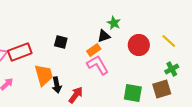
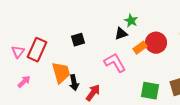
black square: (61, 42) -> (78, 40), turned -32
orange rectangle: (94, 50) -> (140, 48), moved
red rectangle: (20, 52) -> (37, 50), turned -45

